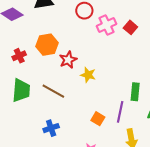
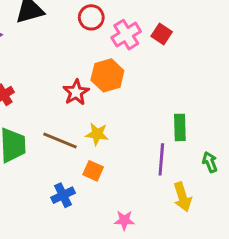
orange hexagon: (47, 45) -> (107, 75), moved
yellow star: (88, 75) -> (97, 134), moved
orange square: (98, 119) -> (93, 171), moved

